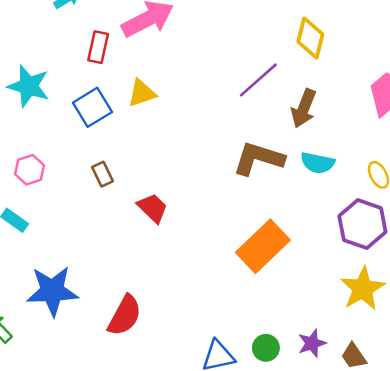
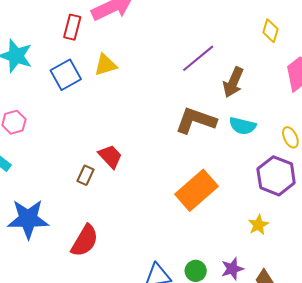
yellow diamond: (310, 38) -> (270, 31), moved, size x0.7
brown rectangle: (103, 174) -> (85, 175), moved, turned 48
yellow star: (363, 289) -> (258, 225), moved, size x0.6

